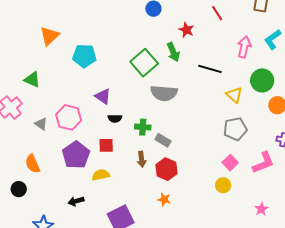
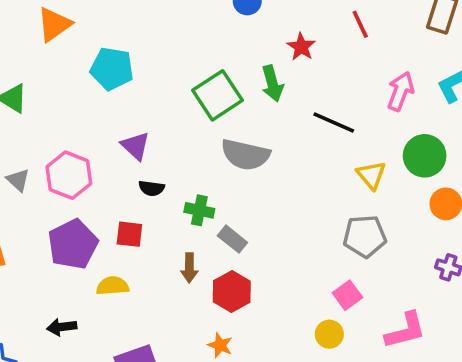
pink L-shape: (263, 163) -> (405, 330), moved

